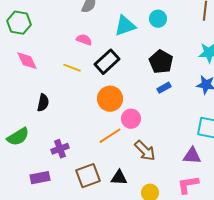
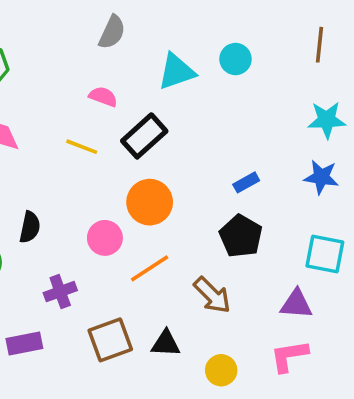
black pentagon: (161, 62) -> (241, 236), moved
black semicircle: (43, 103) -> (30, 227), moved
pink circle: (131, 119) -> (105, 238), moved

